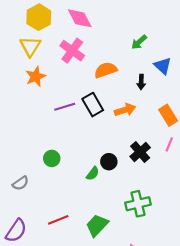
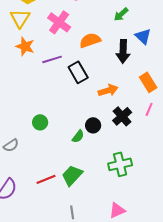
orange star: (36, 77) -> (25, 46), turned -30
black arrow: (141, 82) -> (123, 51), size x1.6
purple line: (65, 107) -> (52, 59), moved
orange arrow: (125, 110) -> (108, 90), moved
green trapezoid: (97, 225) -> (72, 175), moved

